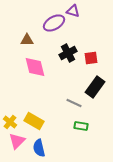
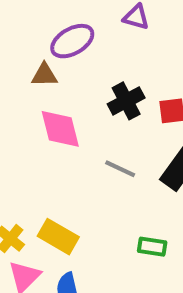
purple ellipse: (54, 23) -> (72, 41), moved
gray line: (74, 103) -> (120, 169), moved

